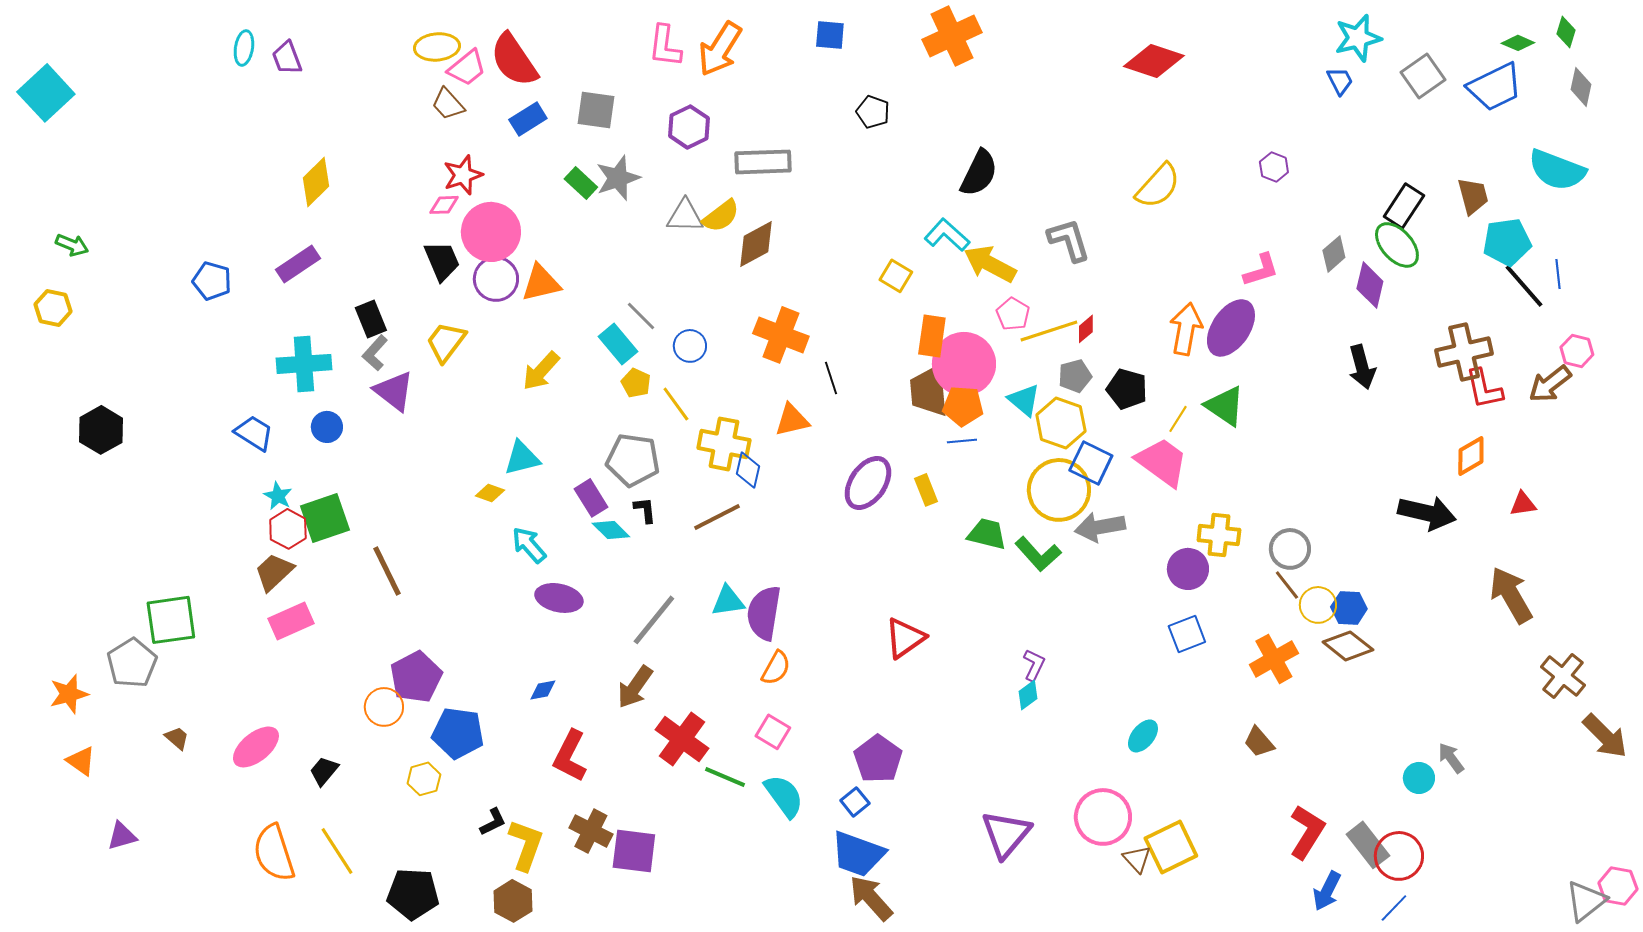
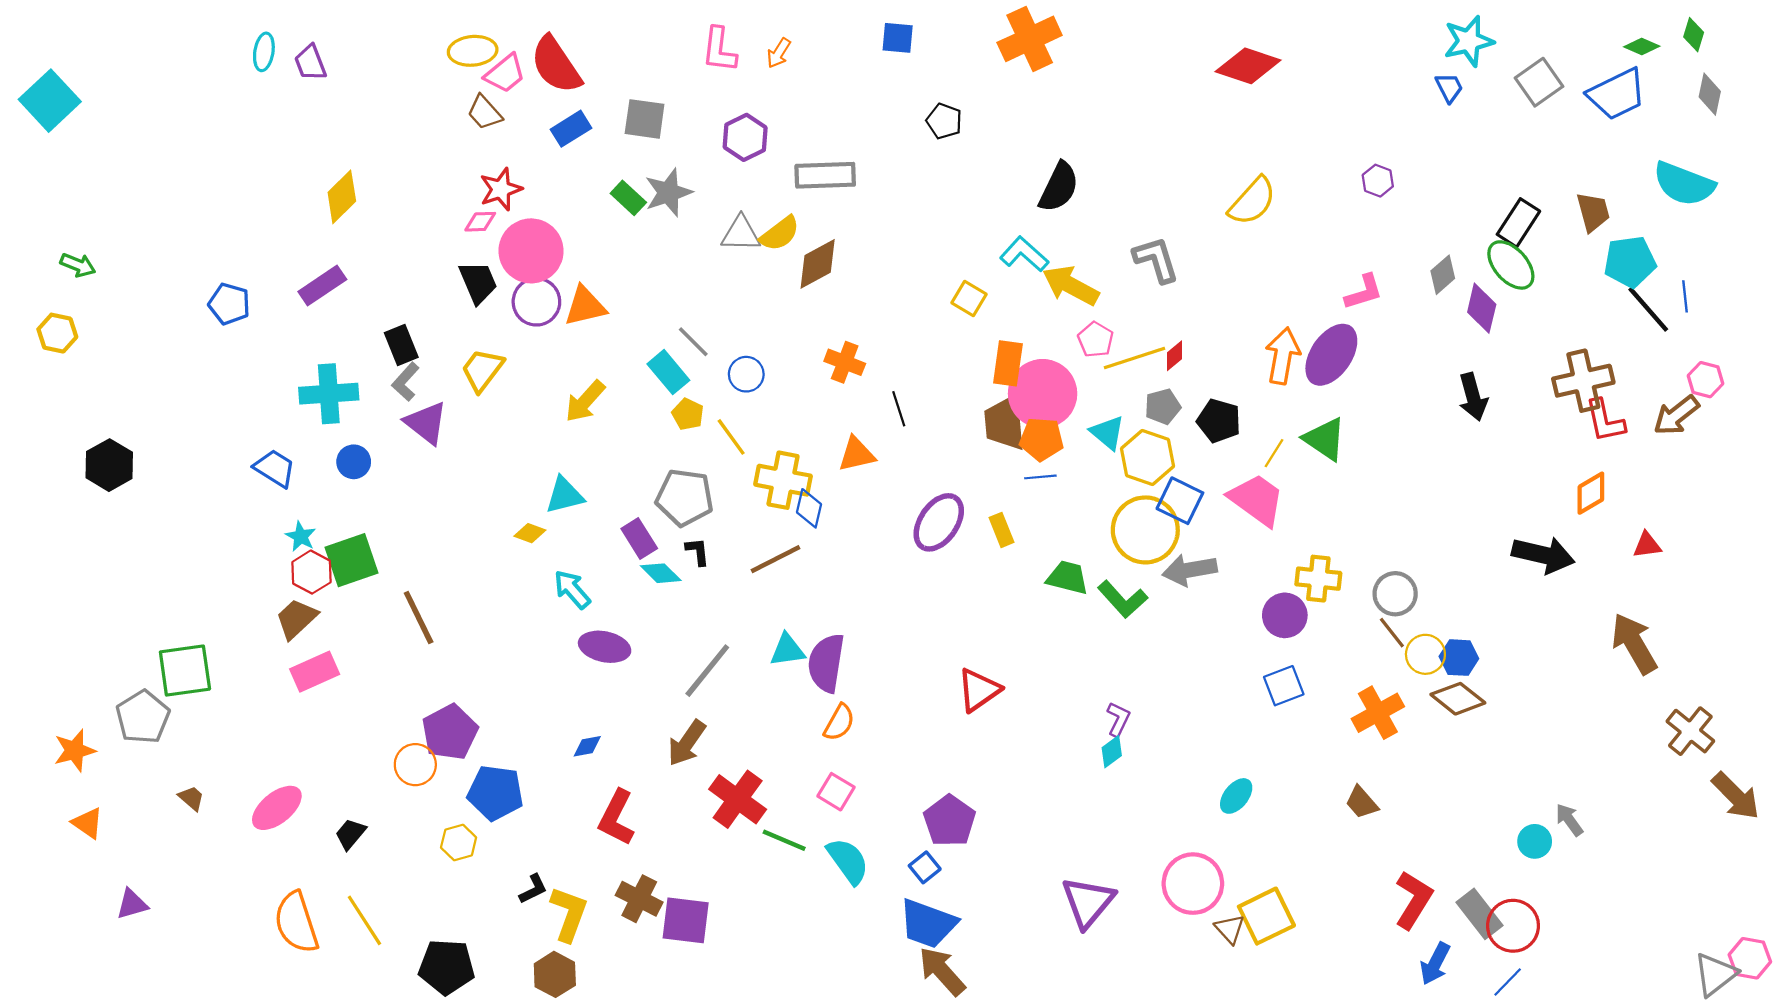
orange arrow: (720, 49) -> (779, 53), size x0.5
orange cross: (781, 335) -> (845, 362), size x0.7

